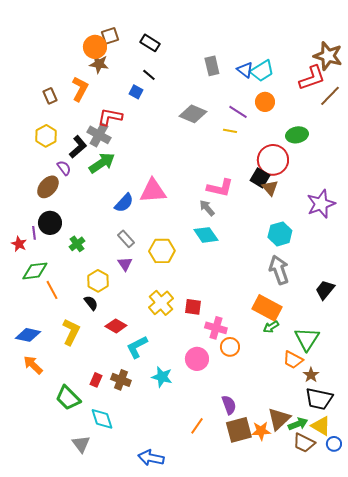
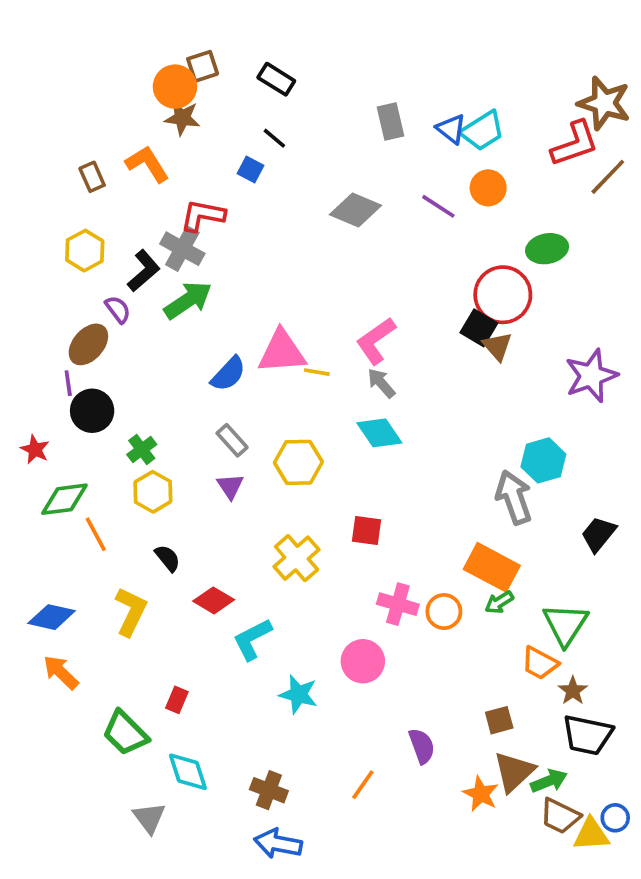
orange L-shape: (80, 89) -> (147, 164), turned -60
yellow line: (230, 131) -> (317, 372), moved
pink L-shape: (220, 188) -> (376, 341), moved, turned 132
purple line: (34, 233) -> (68, 383), moved
cyan hexagon: (280, 234) -> (543, 460), moved
yellow hexagon: (98, 281) -> (153, 492), moved
red square: (193, 307) -> (367, 530), moved
orange circle: (230, 347) -> (444, 612), moved
brown cross: (121, 380) -> (269, 790), moved
yellow triangle: (321, 426) -> (591, 834), moved, turned -35
brown square: (239, 430) -> (499, 720), moved, size x0.6
orange star: (261, 431) -> (481, 794), turned 30

